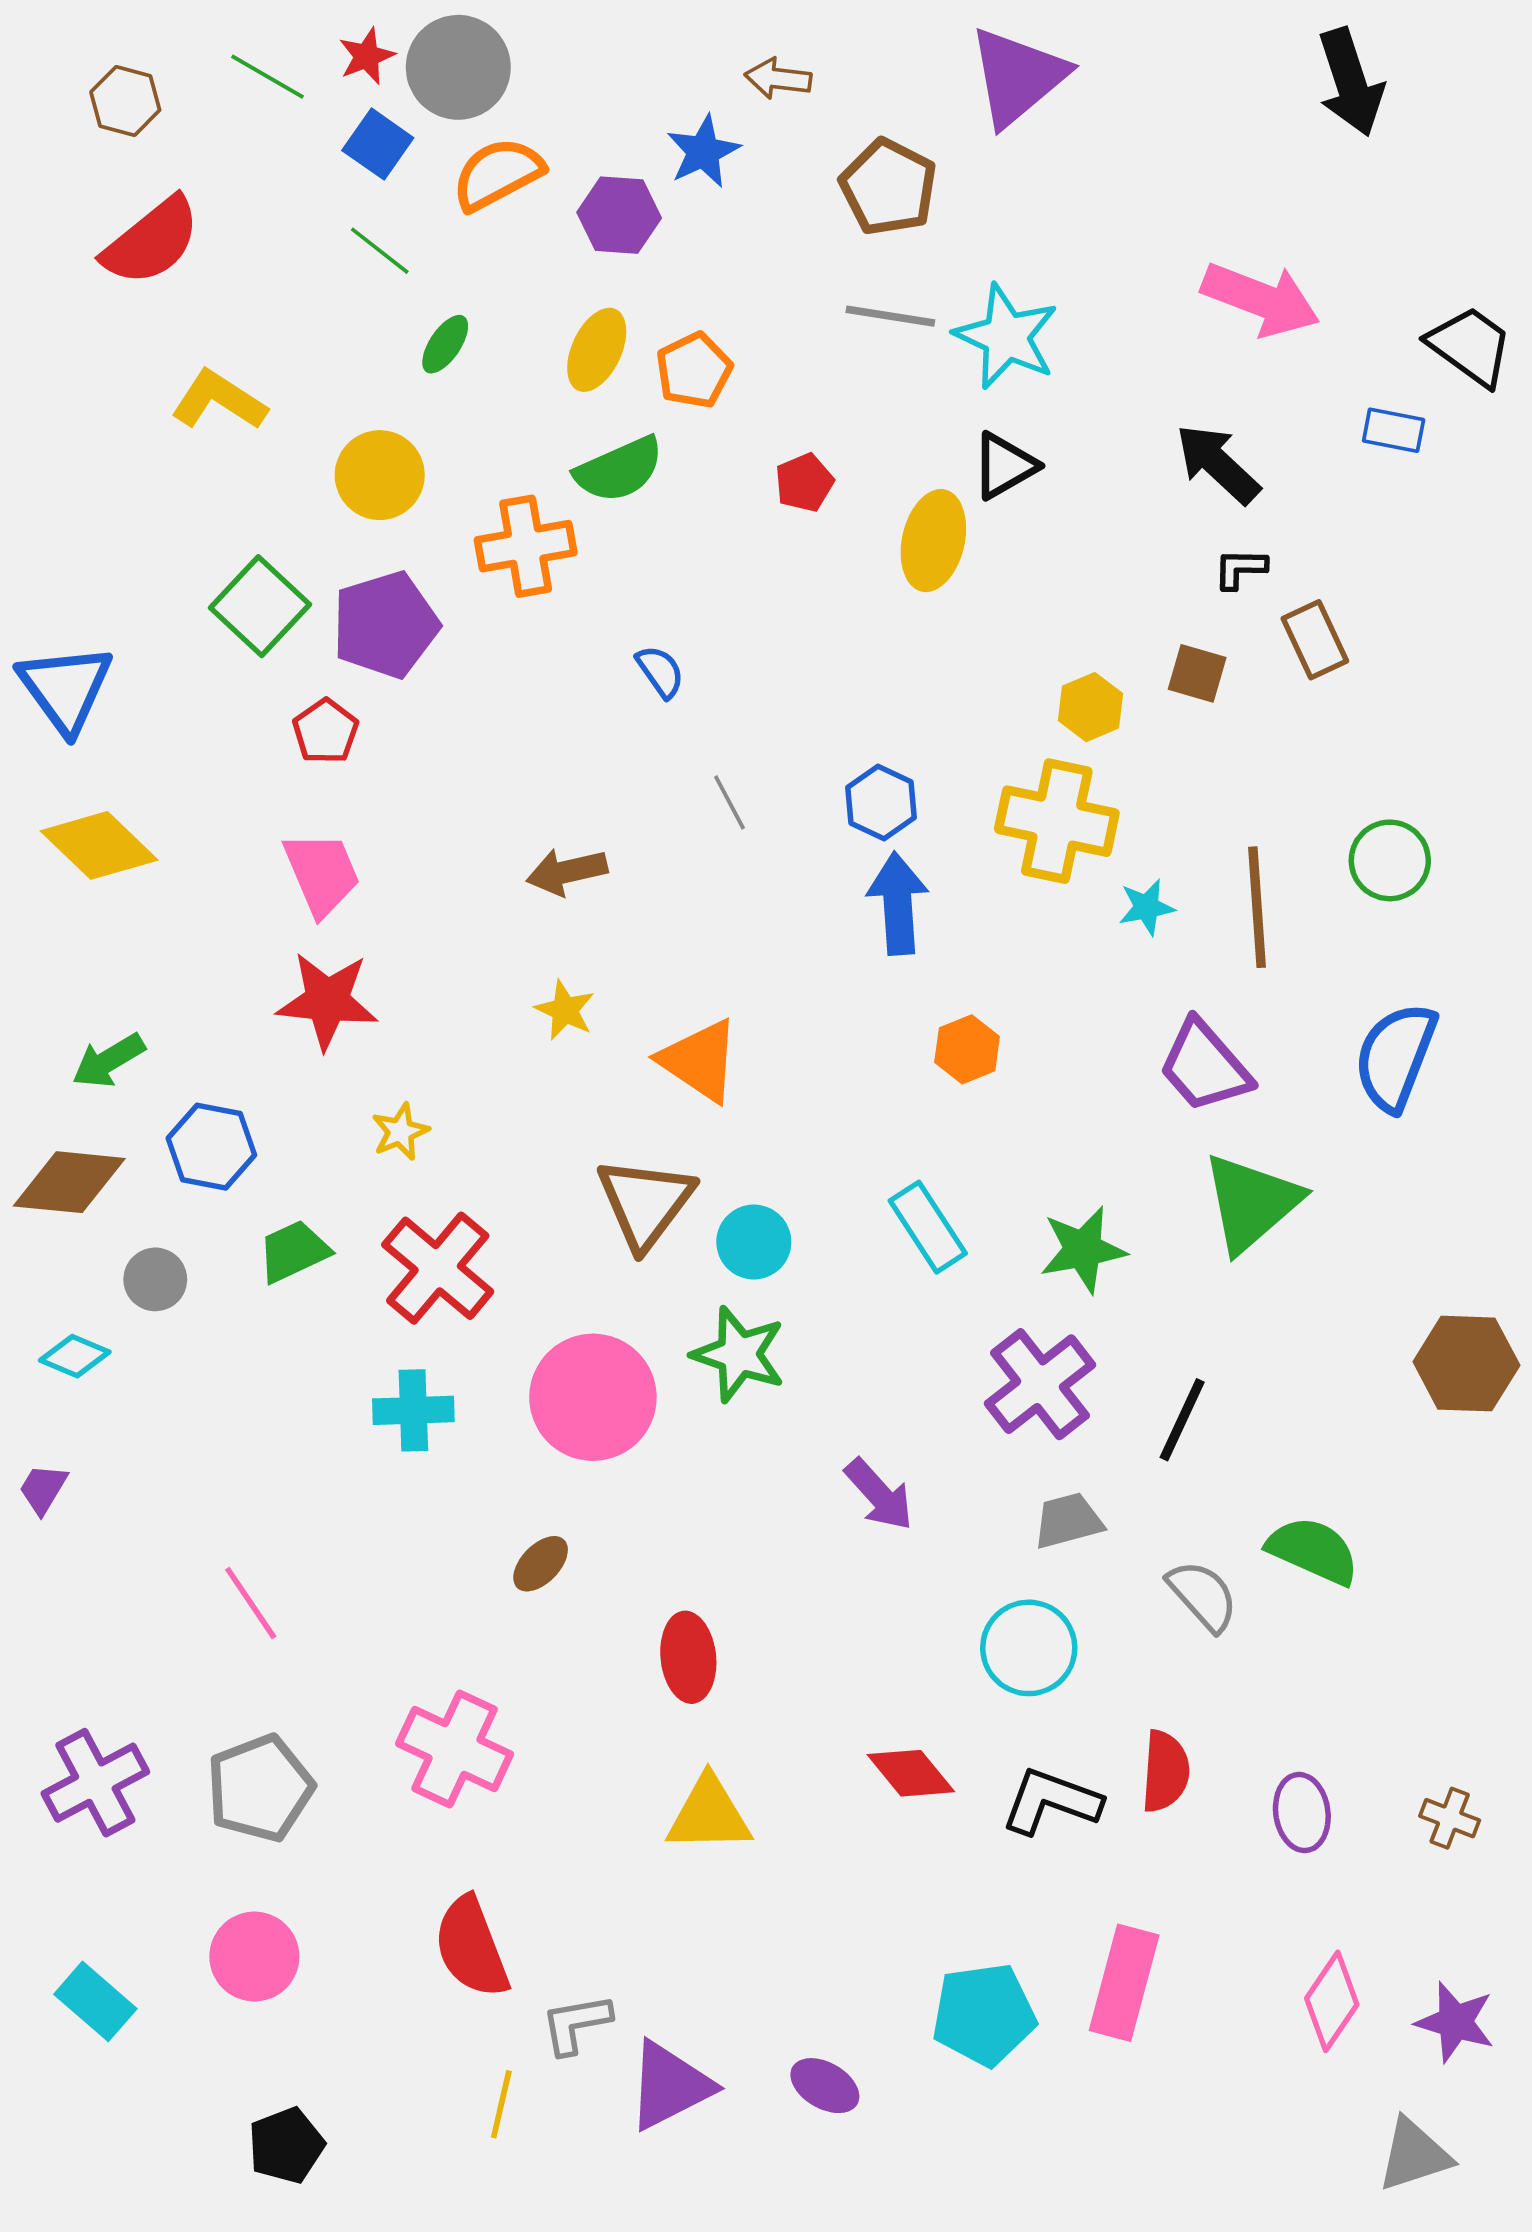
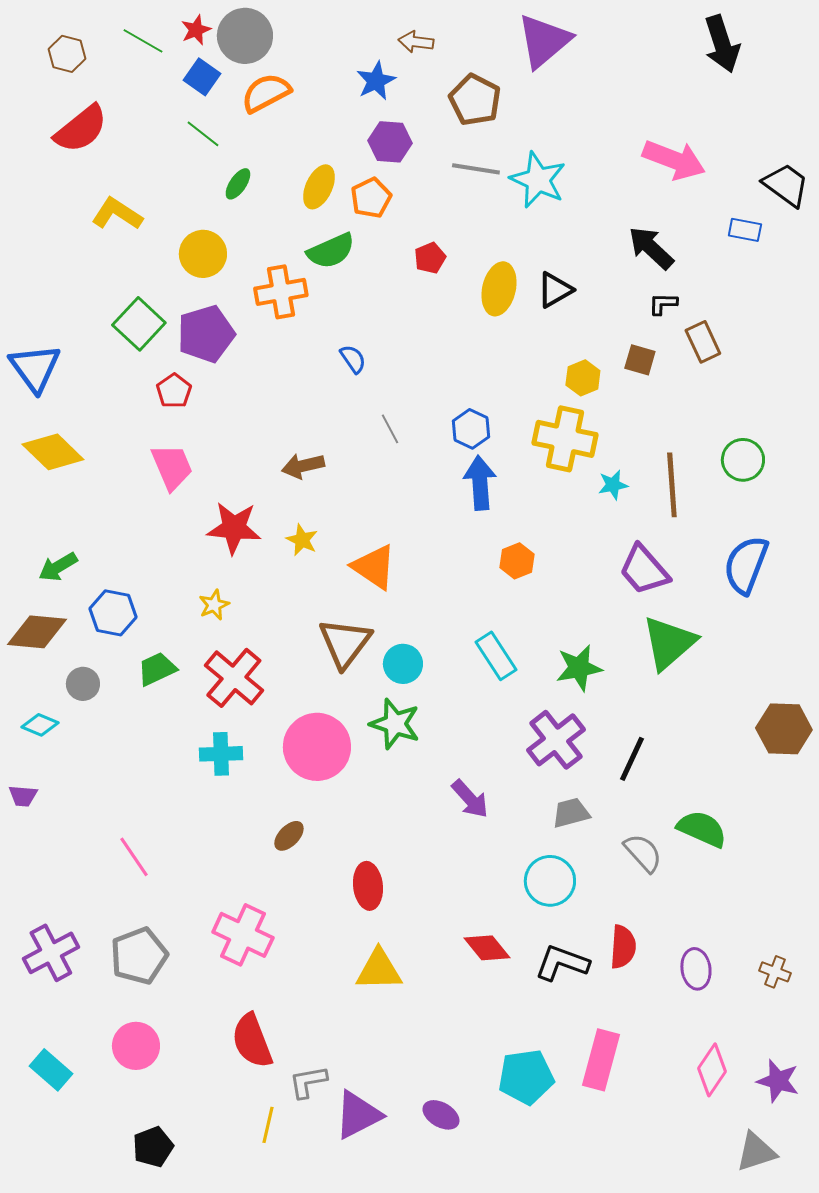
purple hexagon: (619, 215) -> (390, 142), moved
black triangle: (1004, 466) -> (555, 290), moved
red star: (327, 1001) -> (234, 528), moved
purple trapezoid: (43, 1489) -> (23, 796), turned -116

